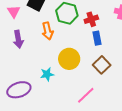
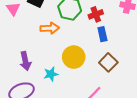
orange arrow: (48, 31) -> (50, 28), turned -78
purple arrow: (18, 39) -> (25, 61), moved

